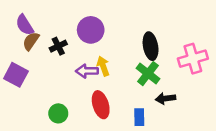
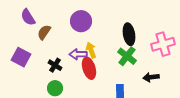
brown semicircle: (31, 41) -> (44, 32), moved
black cross: (58, 46) -> (55, 65), moved, turned -32
black arrow: (165, 98) -> (151, 77), moved
red ellipse: (101, 105) -> (89, 68), moved

